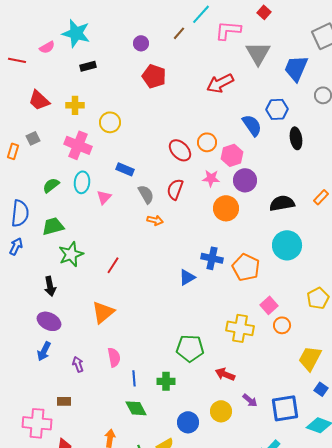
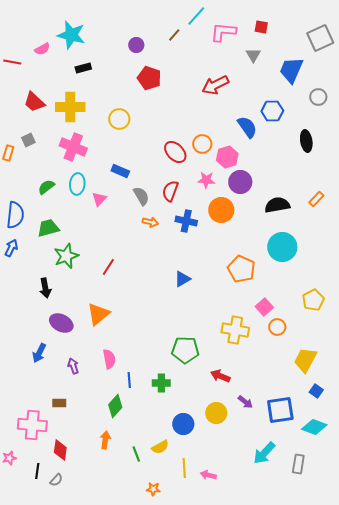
red square: (264, 12) -> (261, 27), moved, turned -32
gray triangle: (258, 53) -> (253, 55), size x0.6
yellow cross: (75, 105) -> (70, 107), size x1.6
yellow circle: (110, 122) -> (119, 119), moved
black ellipse: (296, 138) -> (306, 141), moved
blue cross: (212, 258) -> (186, 221), moved
purple ellipse: (49, 321) -> (61, 323), moved
green diamond: (136, 408) -> (115, 406), moved, turned 70

